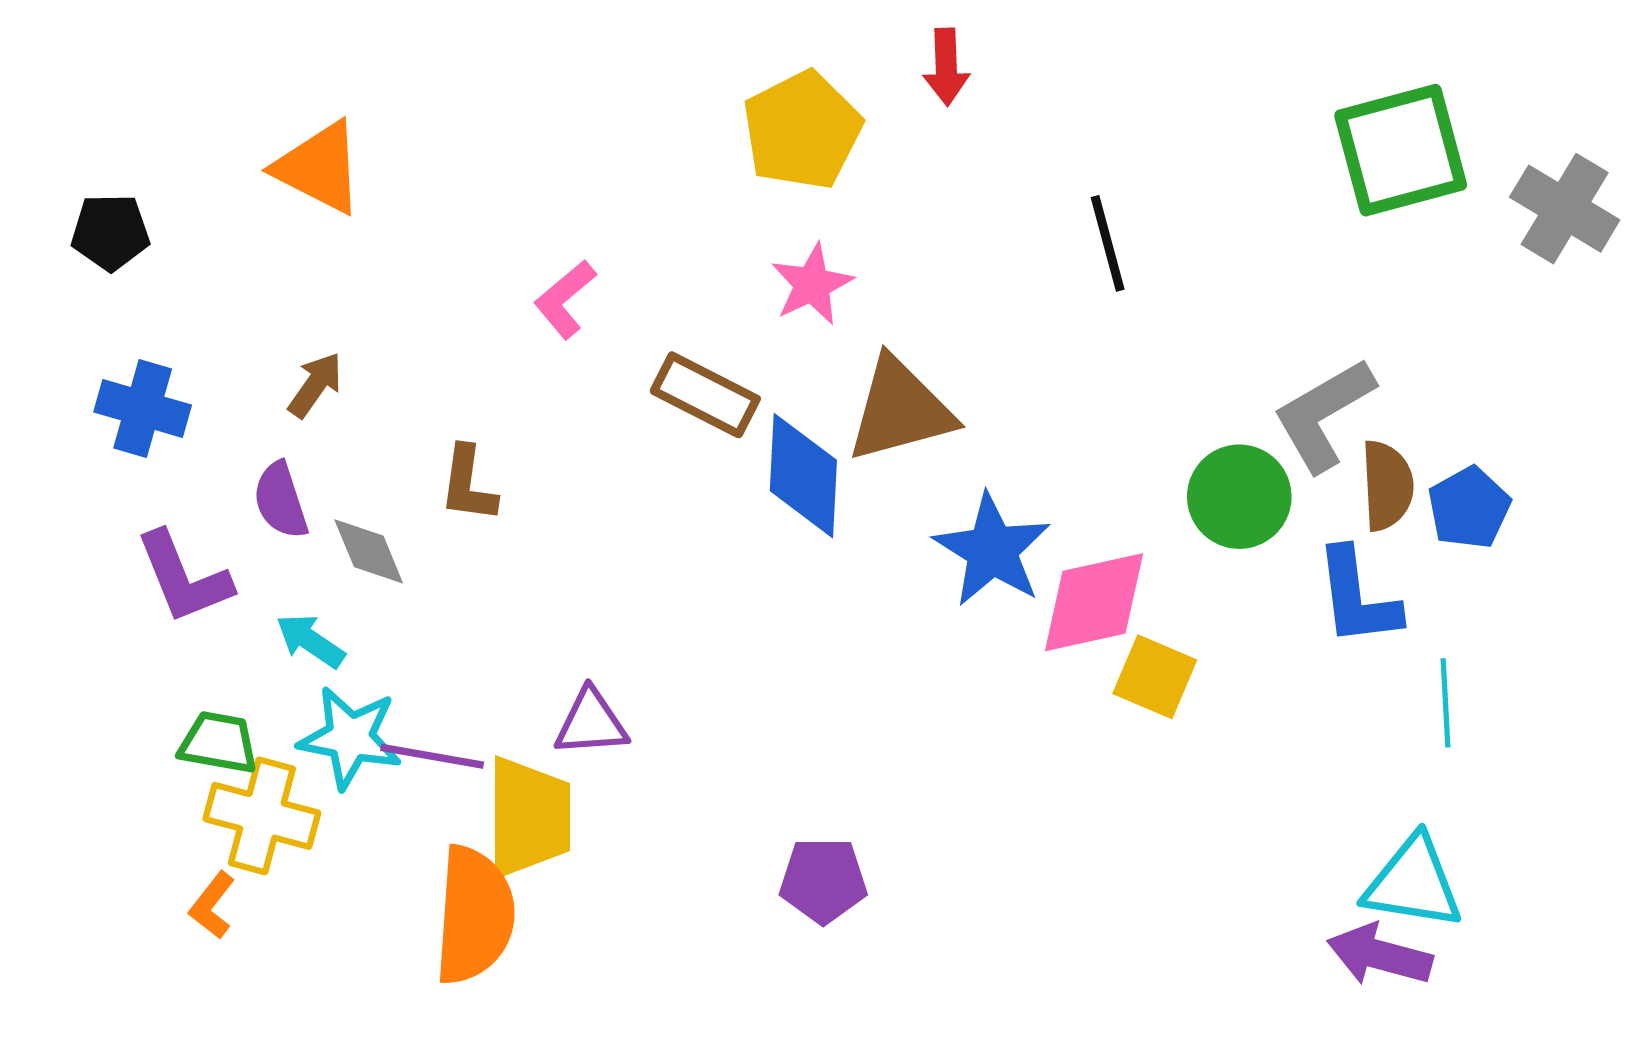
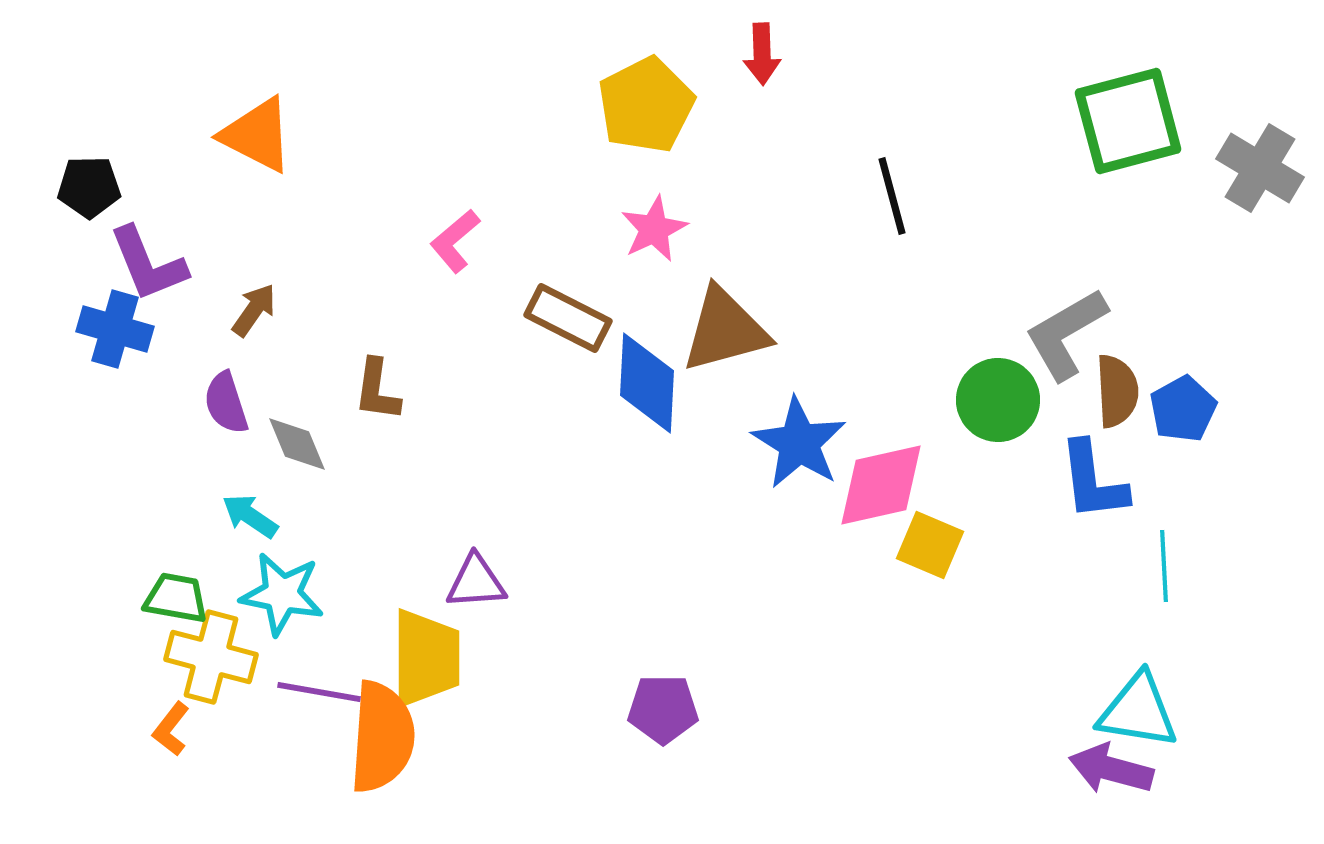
purple L-shape: (184, 577) -> (148, 264), moved
purple line: (432, 756) -> (319, 692), moved

